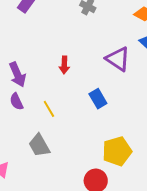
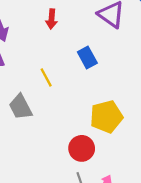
yellow line: (49, 109) -> (46, 77), moved

